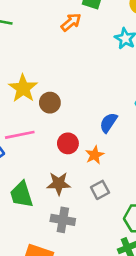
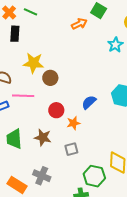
yellow star: (23, 88) -> (33, 63), turned 30
gray cross: (63, 220) -> (42, 176), moved

